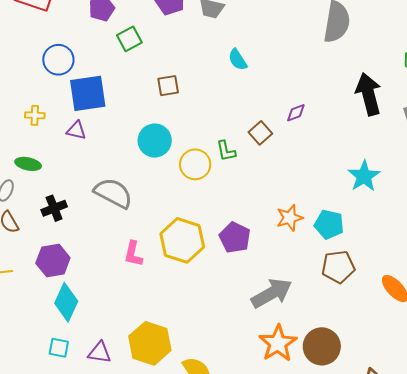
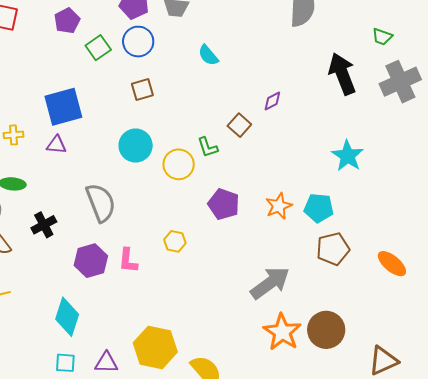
blue circle: (58, 60) -> (138, 42), moved
gray semicircle: (113, 193) -> (101, 203), turned 48
purple pentagon: (235, 238) -> (224, 204), moved
yellow hexagon: (182, 240) -> (175, 241), size x0.5
purple hexagon: (53, 260) -> (91, 261), moved

